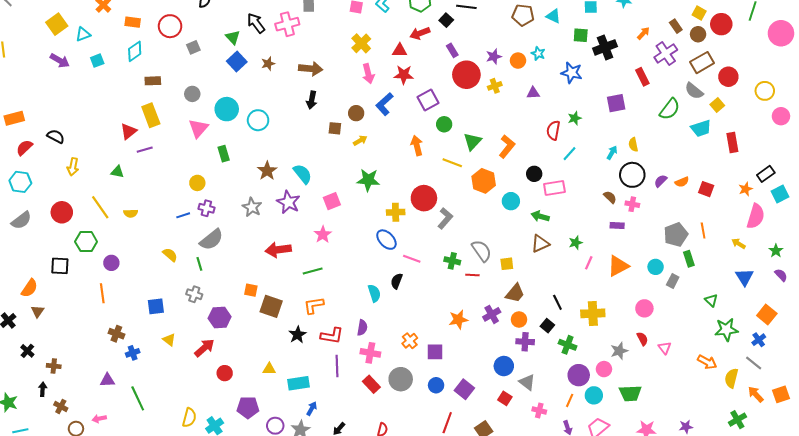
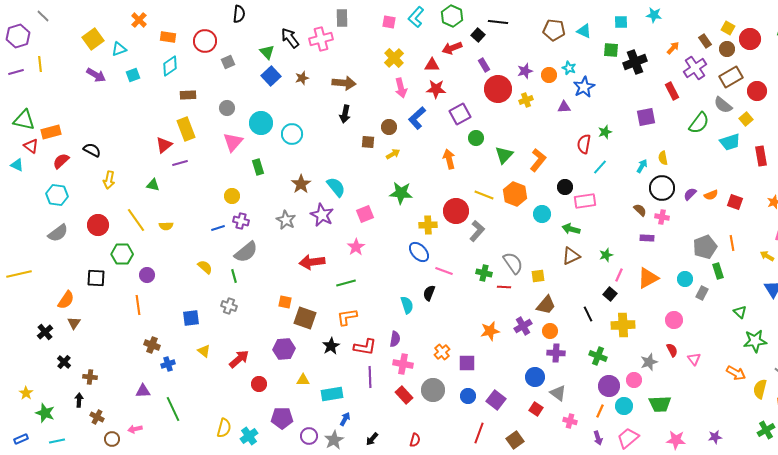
blue star: (572, 73) -> (584, 87), moved, turned 30
yellow line: (452, 163) -> (484, 195), moved
purple hexagon: (220, 317) -> (284, 349), moved
black square: (547, 326) -> (610, 294), moved

